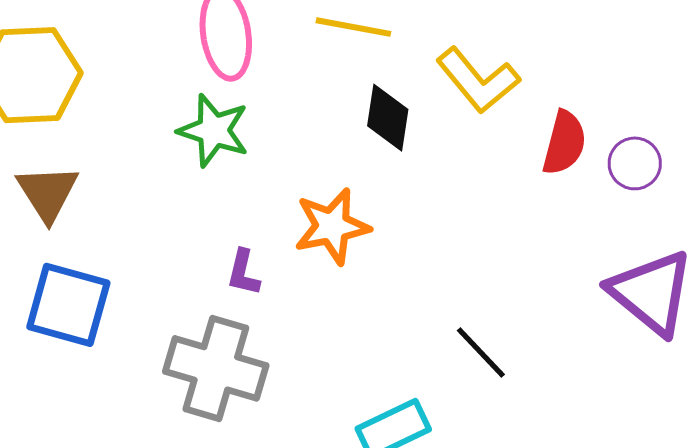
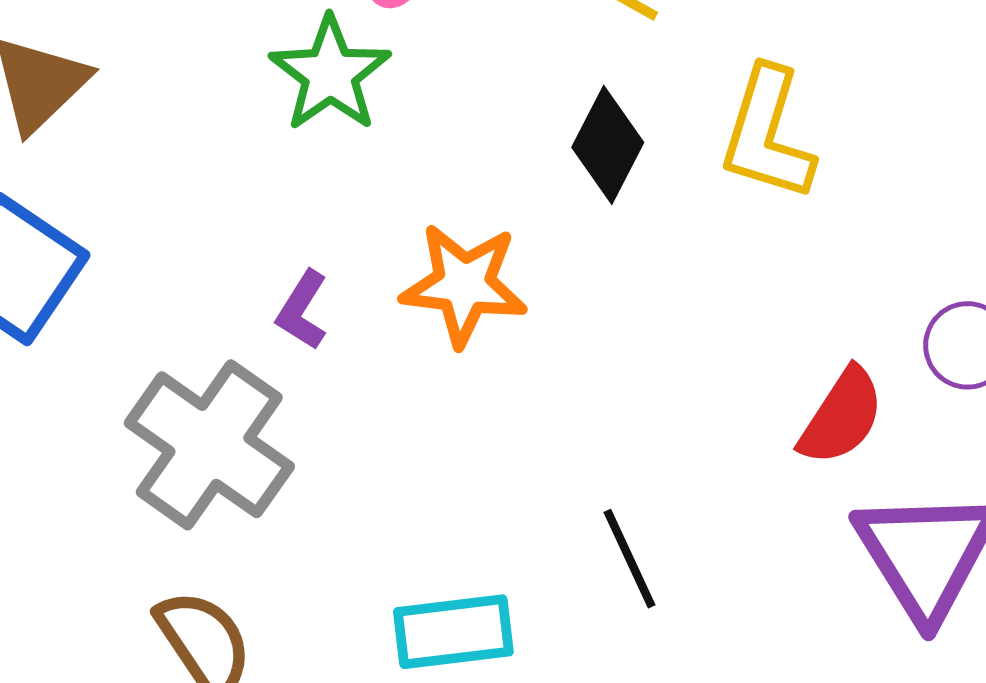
yellow L-shape: (478, 80) -> (767, 134), turned 38
red semicircle: (564, 143) -> (842, 417), moved

